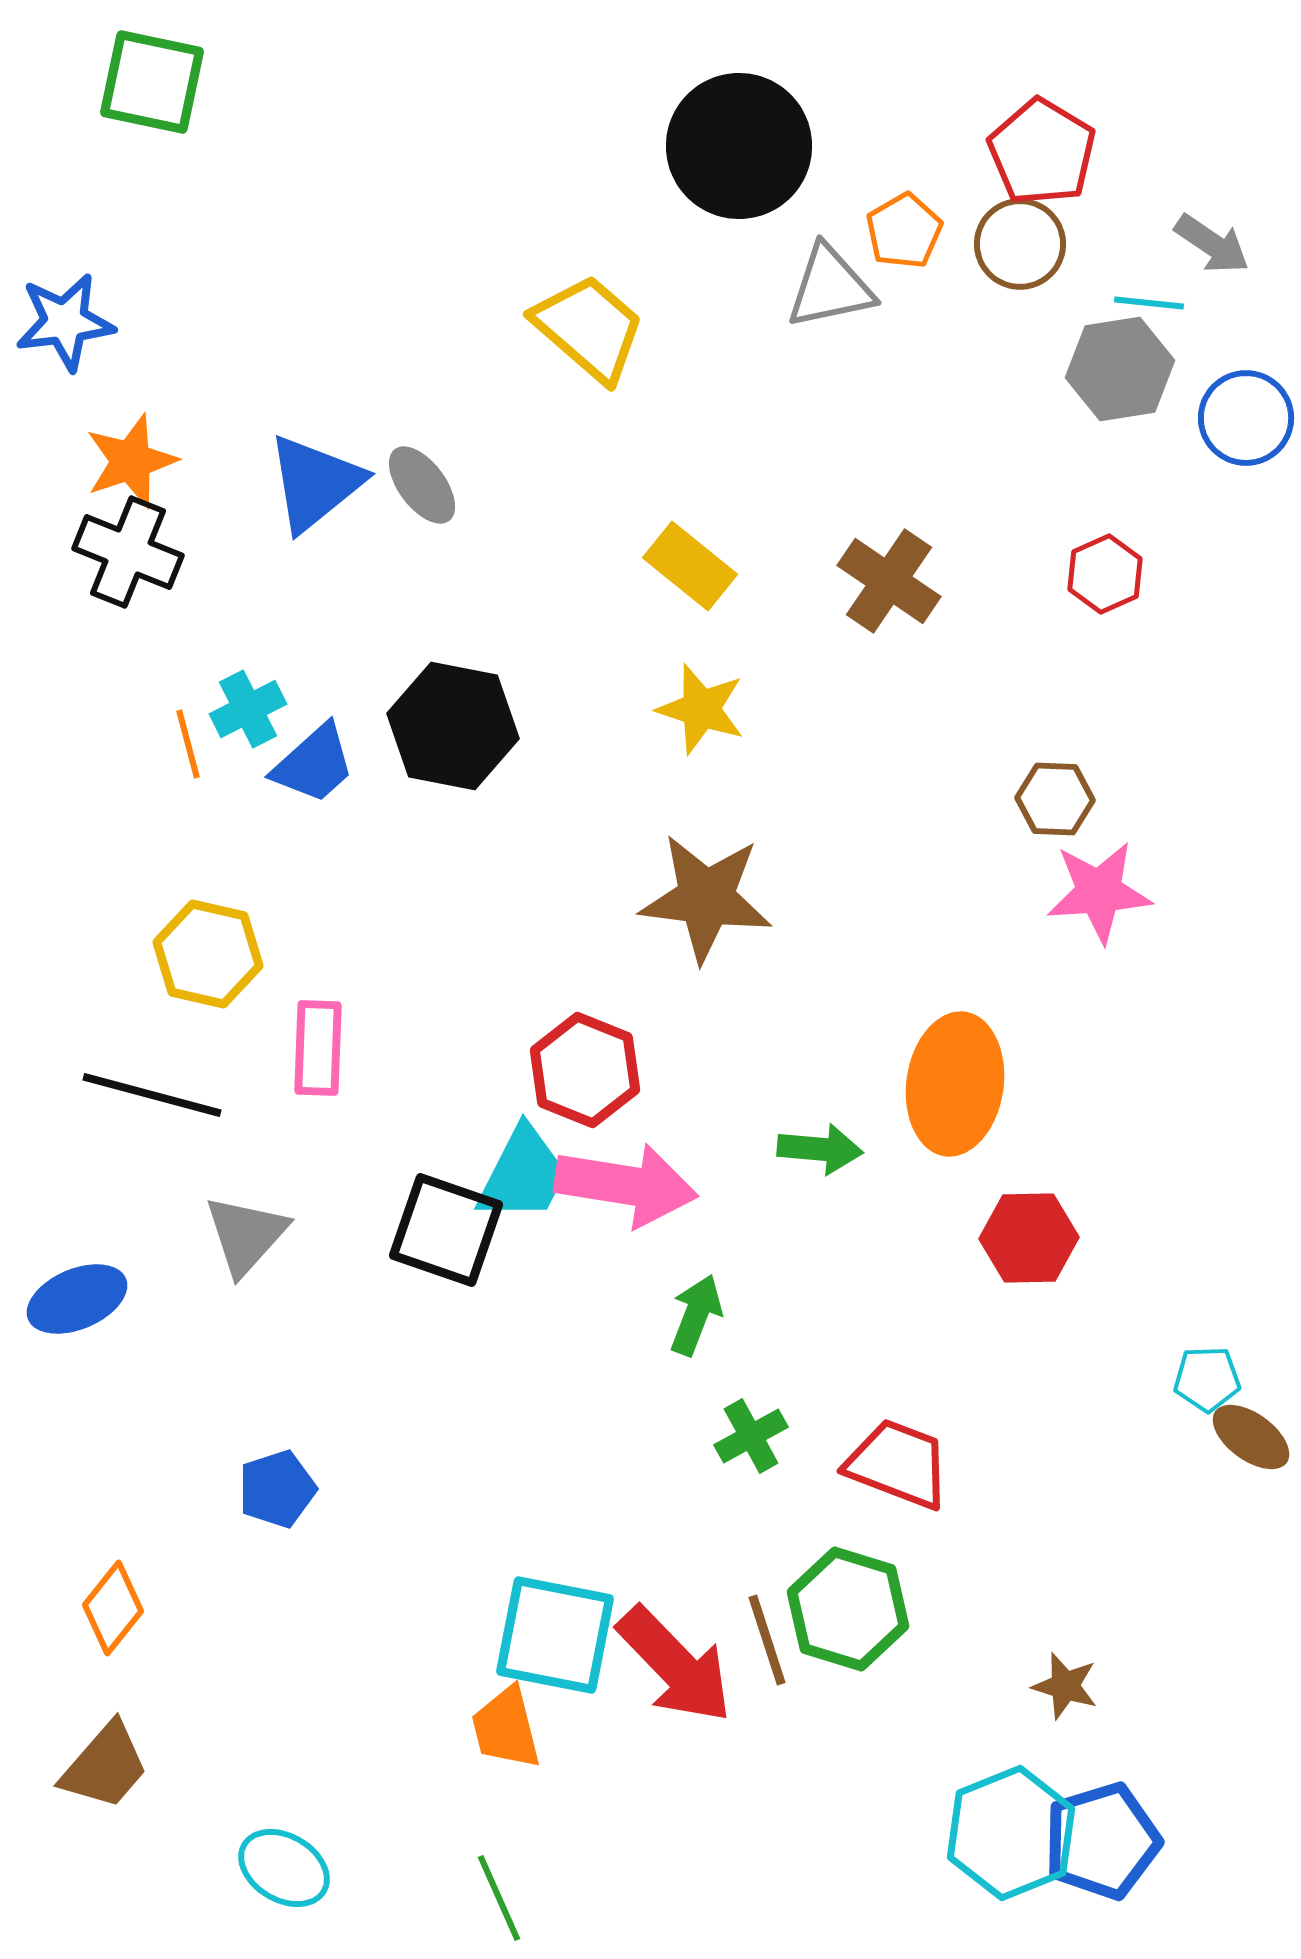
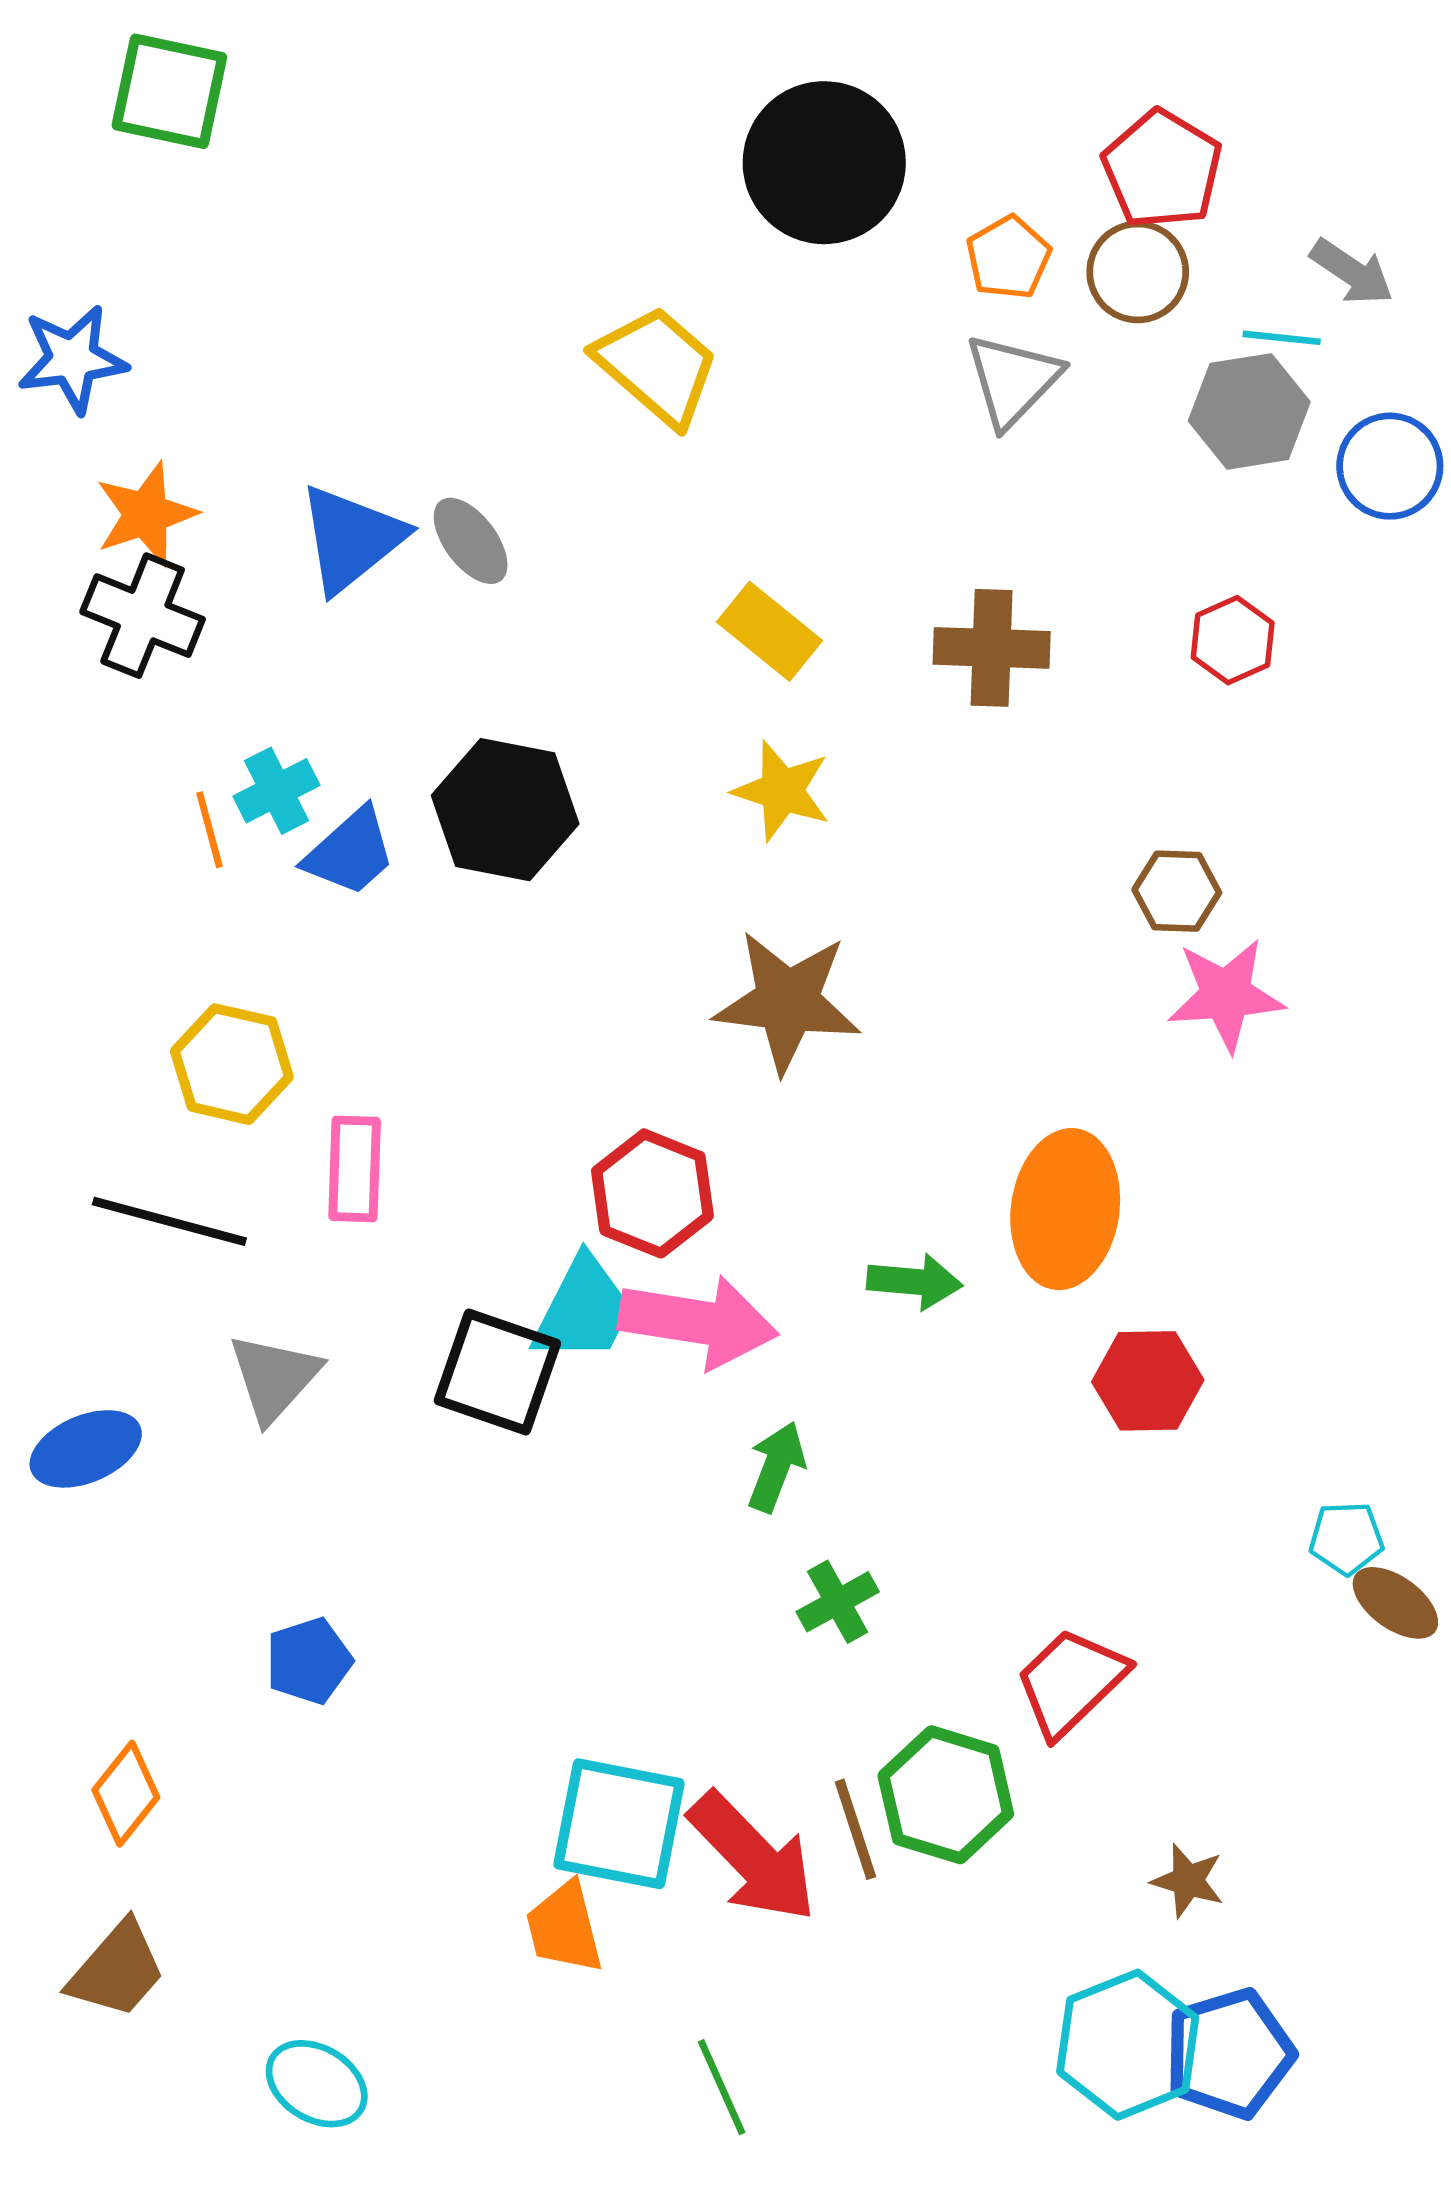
gray triangle: (830, 287) -> (1013, 380), moved, turned -34
brown cross: (889, 581) -> (992, 648), turned -32
red trapezoid: (898, 1464) -> (1071, 1682), moved, turned -65
green line: (499, 1898) -> (722, 2087), moved

